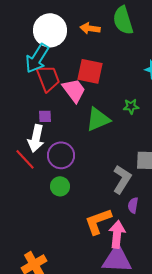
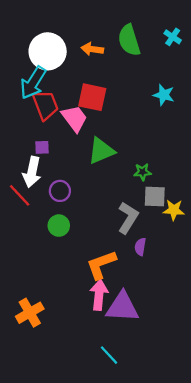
green star: (131, 106) -> (142, 172), moved
purple circle: (61, 155) -> (60, 191), size x0.7
pink arrow: (117, 234) -> (99, 295), moved

